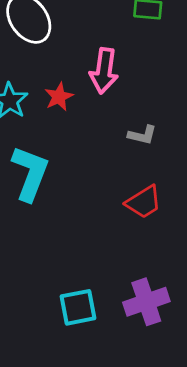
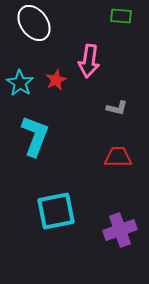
red trapezoid: (144, 202) -> (118, 157), turned -148
cyan square: (78, 307) -> (56, 211), moved, size x1.4

